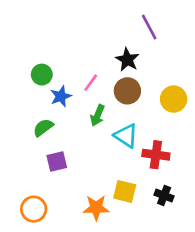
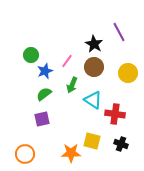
purple line: (149, 27) -> (119, 32), moved
green semicircle: (43, 128) -> (44, 94), moved

